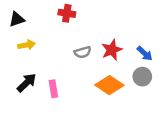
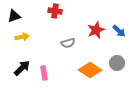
red star: (112, 50) -> (96, 30), moved
blue arrow: (145, 53) -> (119, 31), moved

